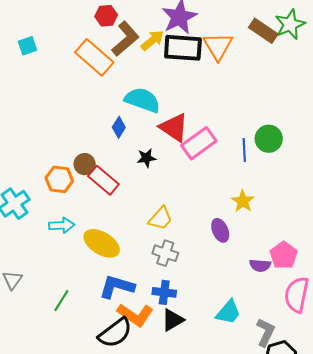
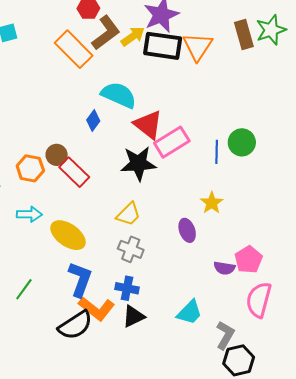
brown rectangle: (263, 31) -> (244, 34), turned 36
black star: (146, 158) -> (138, 163), moved, size x1.8
blue L-shape: (117, 287) -> (80, 279), turned 90

